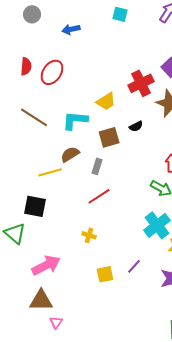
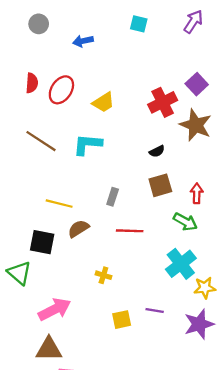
yellow trapezoid: (106, 101) -> (103, 102), moved
brown square: (109, 137) -> (160, 185), moved
brown semicircle: (70, 154) -> (78, 229), moved
yellow line: (50, 172) -> (59, 204), turned 30
red line: (99, 196) -> (130, 231), moved, turned 35
purple line: (134, 266) -> (155, 310), turned 56

